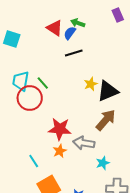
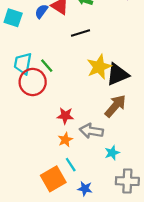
blue semicircle: (70, 33) -> (41, 11), moved
yellow star: (91, 84) -> (99, 67), size x1.6
red star: (60, 129) -> (65, 116), size x0.7
cyan line: (34, 161) -> (71, 165), moved

